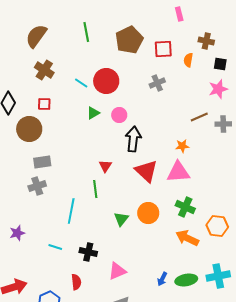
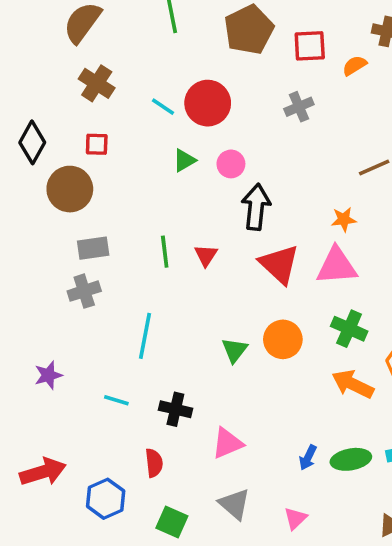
orange semicircle: (188, 60) -> (354, 65), turned 48
green line: (95, 189) -> (165, 252), moved

